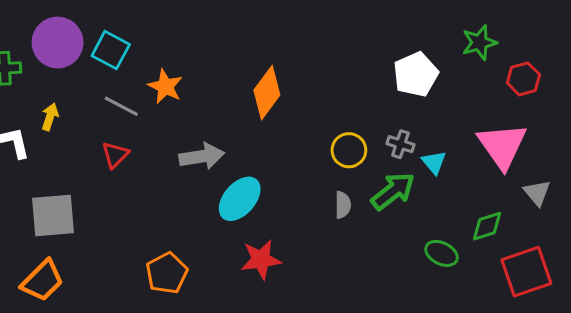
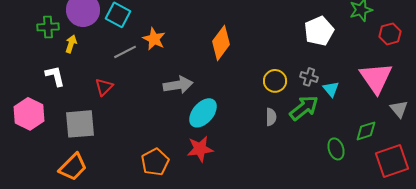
gray line: (121, 106) -> (125, 52), turned -55
yellow arrow: (50, 117) -> (71, 44), moved
red triangle: (115, 155) -> (104, 87), moved
green ellipse: (441, 253) -> (336, 149), turned 45
red star: (261, 259) -> (200, 149), moved

